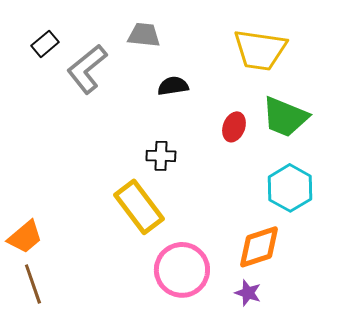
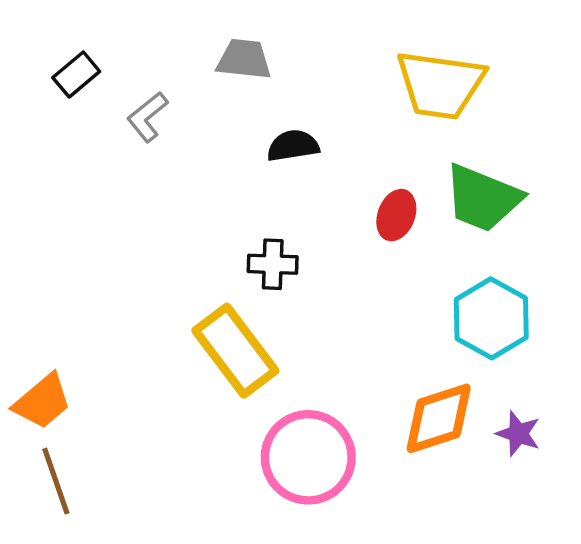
gray L-shape: (87, 69) -> (147, 117), size x0.6
purple star: (248, 293) -> (518, 434), moved

